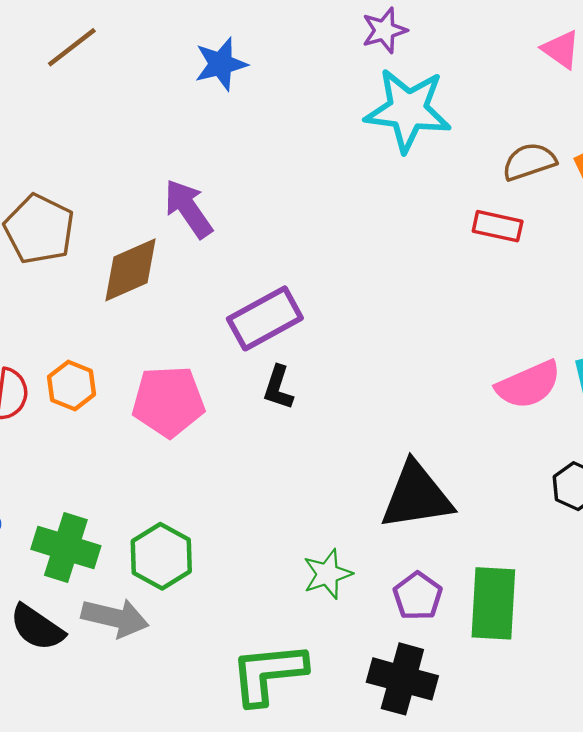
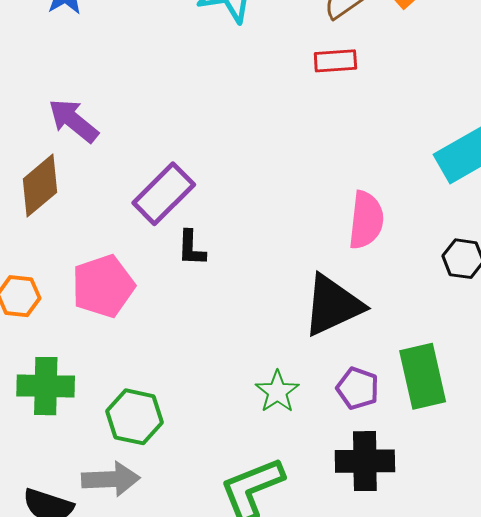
pink semicircle: (528, 385) -> (366, 220), moved, turned -44
green cross: (66, 548) -> (46, 386), moved

